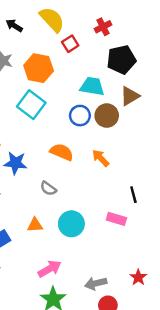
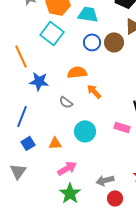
cyan trapezoid: (92, 86) -> (88, 14), moved
orange semicircle: (62, 152) -> (77, 72), turned -30
orange arrow: (101, 158) -> (94, 91), moved
orange triangle: (35, 225) -> (55, 143), moved

